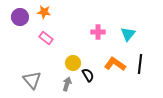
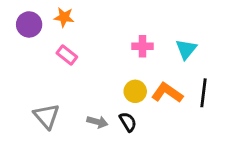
yellow circle: (73, 63) -> (135, 91), moved
black semicircle: (88, 75) -> (128, 122), moved
gray arrow: (67, 84) -> (97, 122), turned 88

